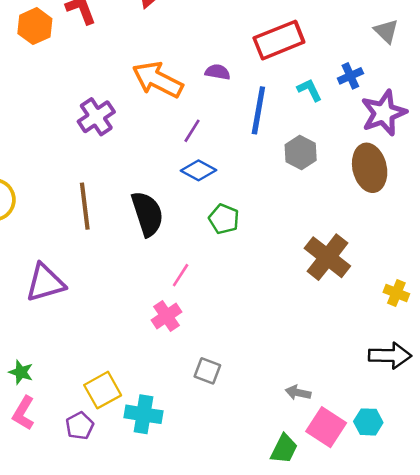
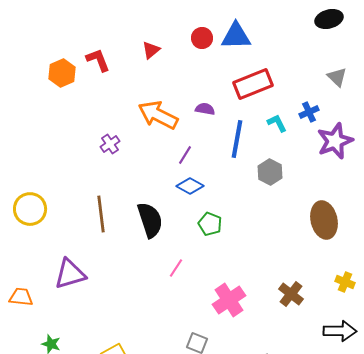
purple cross: (96, 117) -> (110, 144), size x0.7
brown ellipse: (370, 168) -> (324, 220), moved
brown cross: (327, 257) -> (291, 294), moved, size x0.7
pink cross: (167, 316) -> (229, 300), moved, size x1.4

